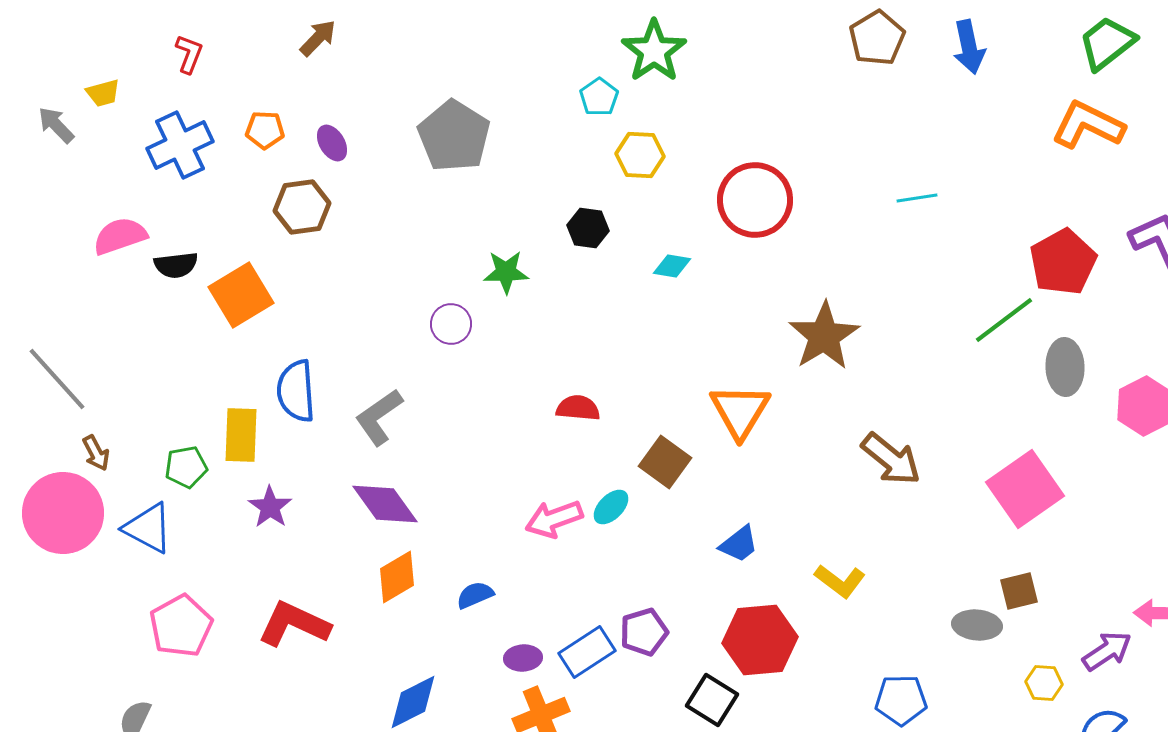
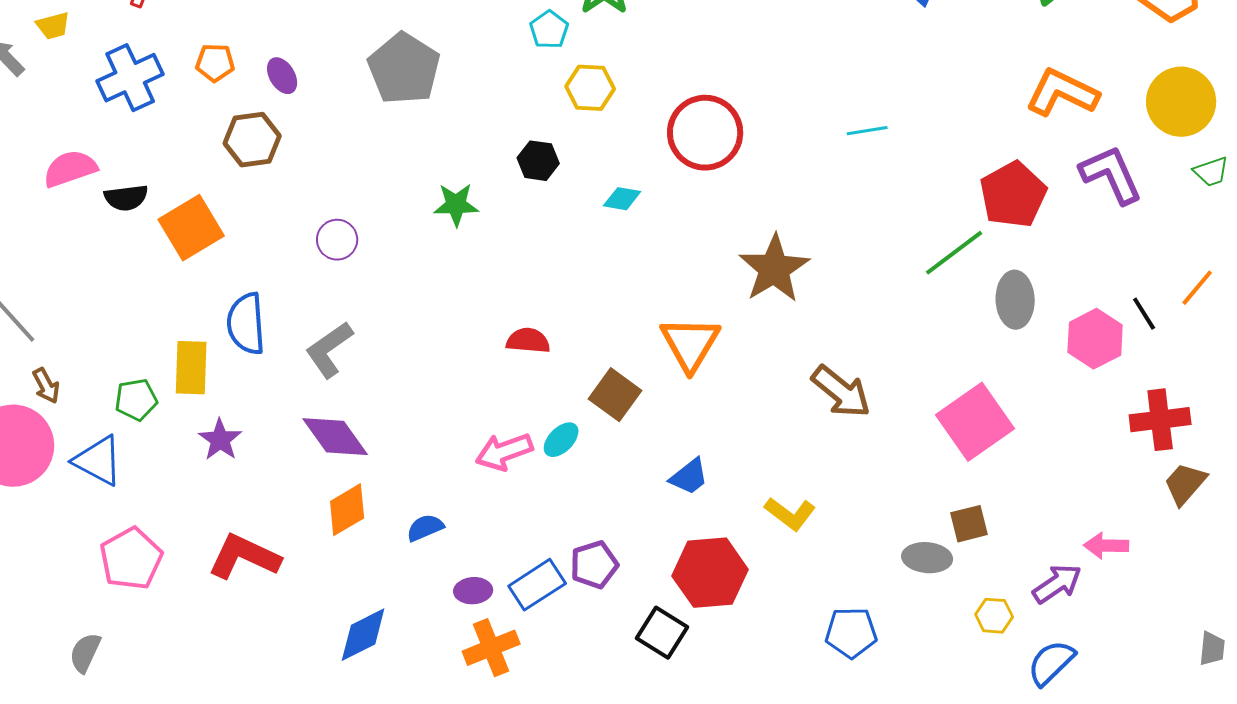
orange L-shape: (1088, 125) -> (1062, 93), moved
purple circle: (451, 324) -> (337, 240), moved

